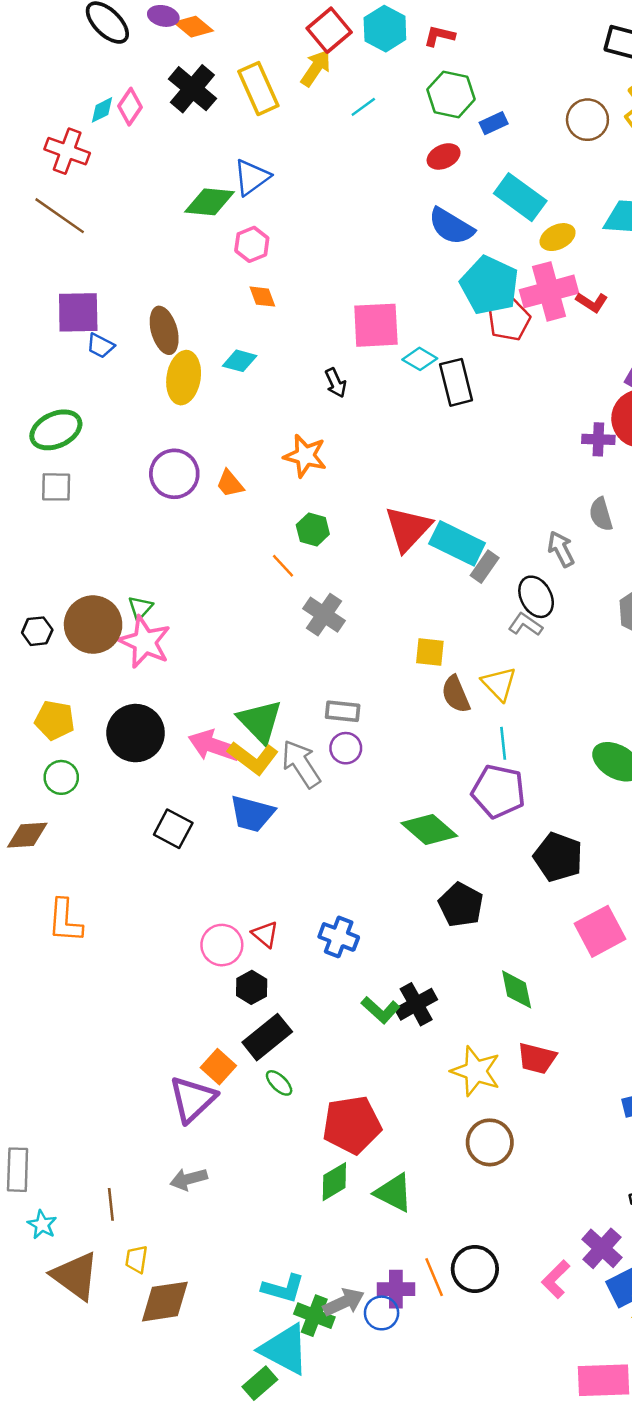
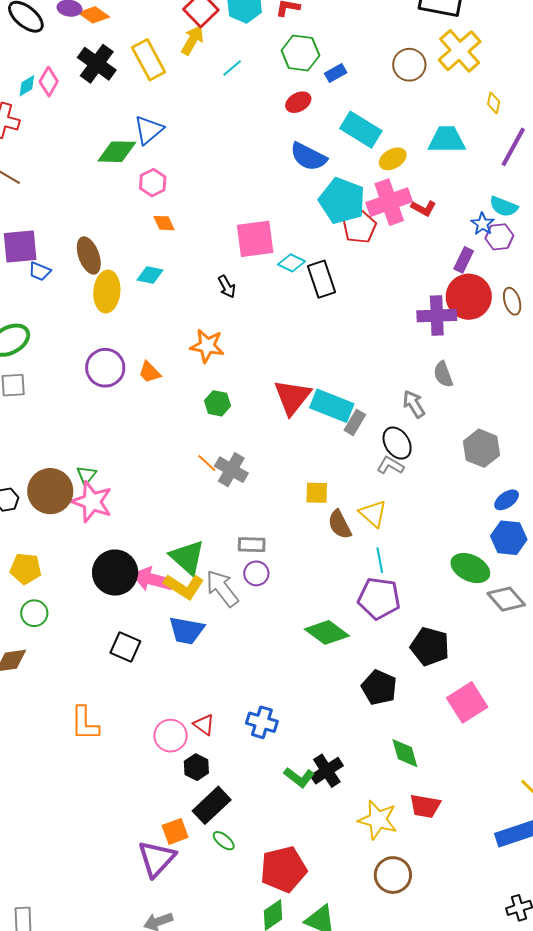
purple cross: (598, 439) -> (437, 316), size x1.5
orange line: (283, 566) -> (207, 463), moved
black circle: (136, 733) -> (115, 573), moved
black pentagon: (461, 905) -> (379, 687), moved
orange L-shape: (65, 921) -> (85, 724), moved
orange square: (218, 1067) -> (175, 831), turned 32

